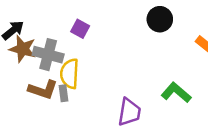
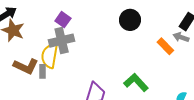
gray cross: (48, 55) -> (62, 41), moved, turned -35

